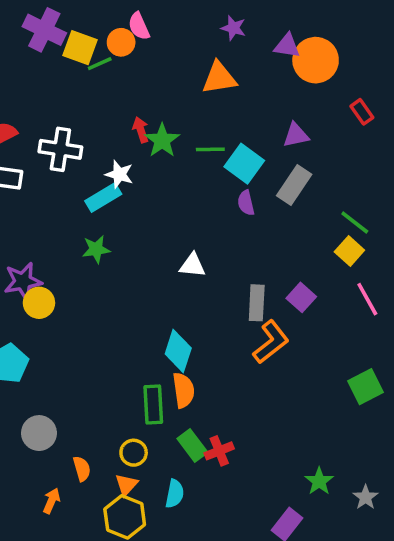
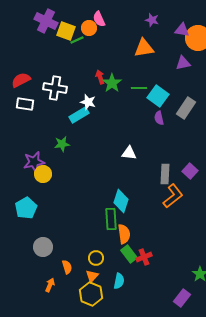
purple triangle: (296, 135) -> (183, 63), moved
green star: (96, 249) -> (62, 144), moved
orange semicircle: (184, 390) -> (124, 234), moved
green rectangle: (153, 404) -> (111, 219), moved

